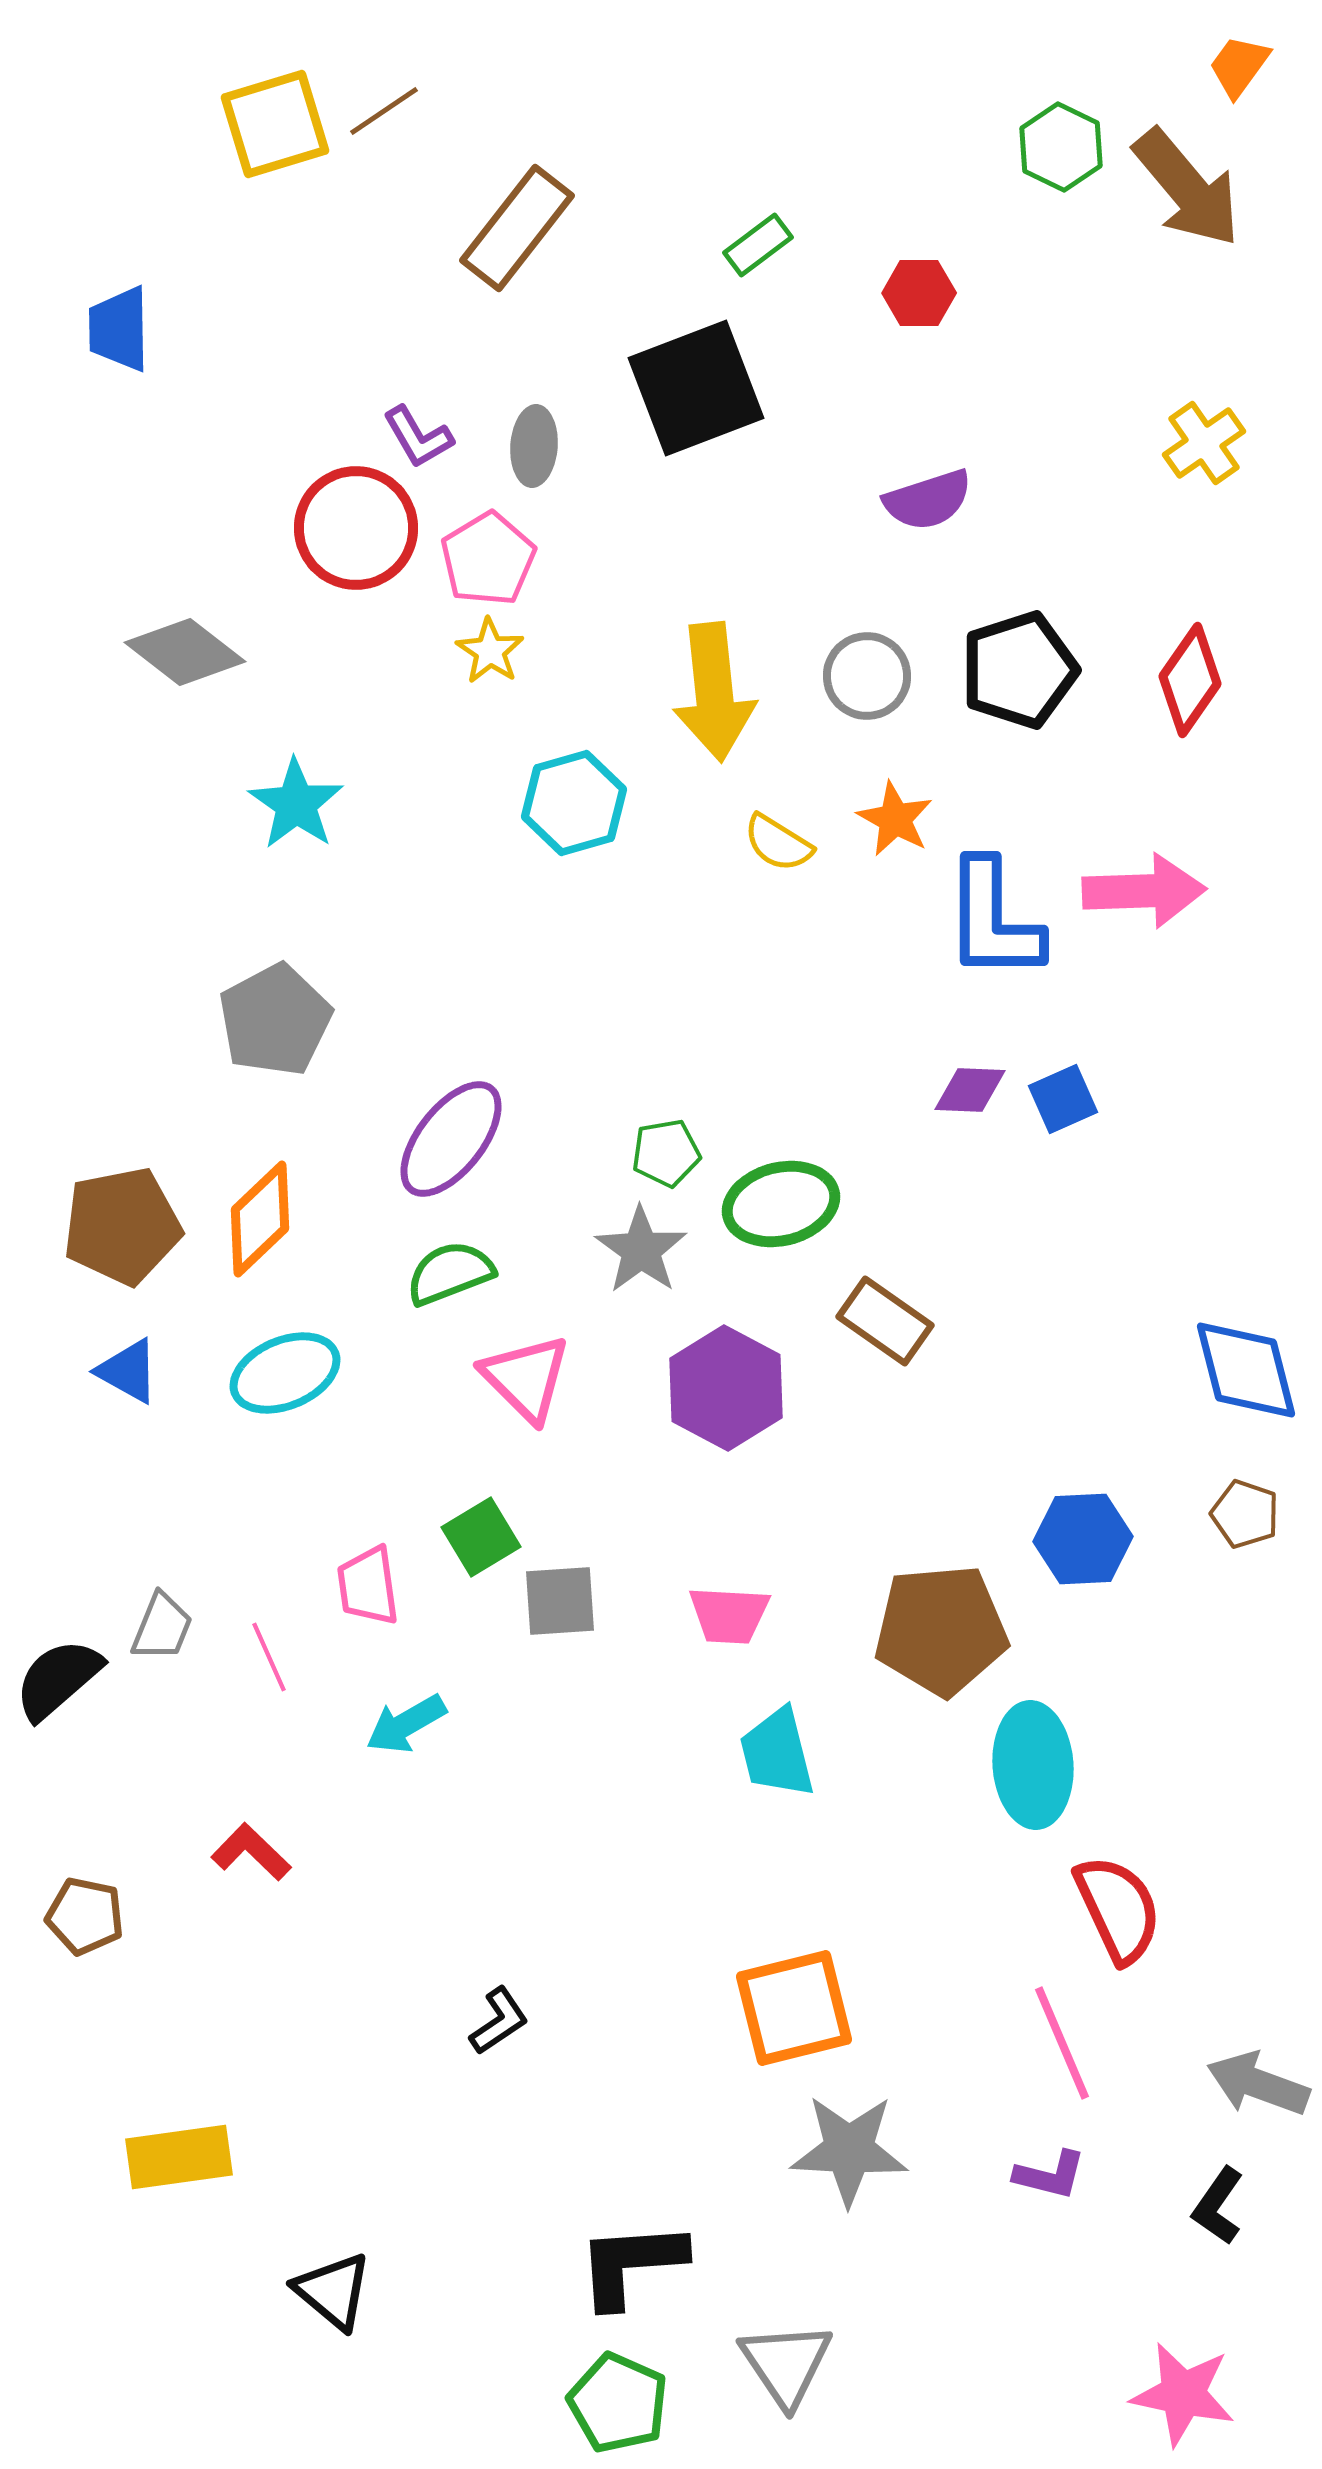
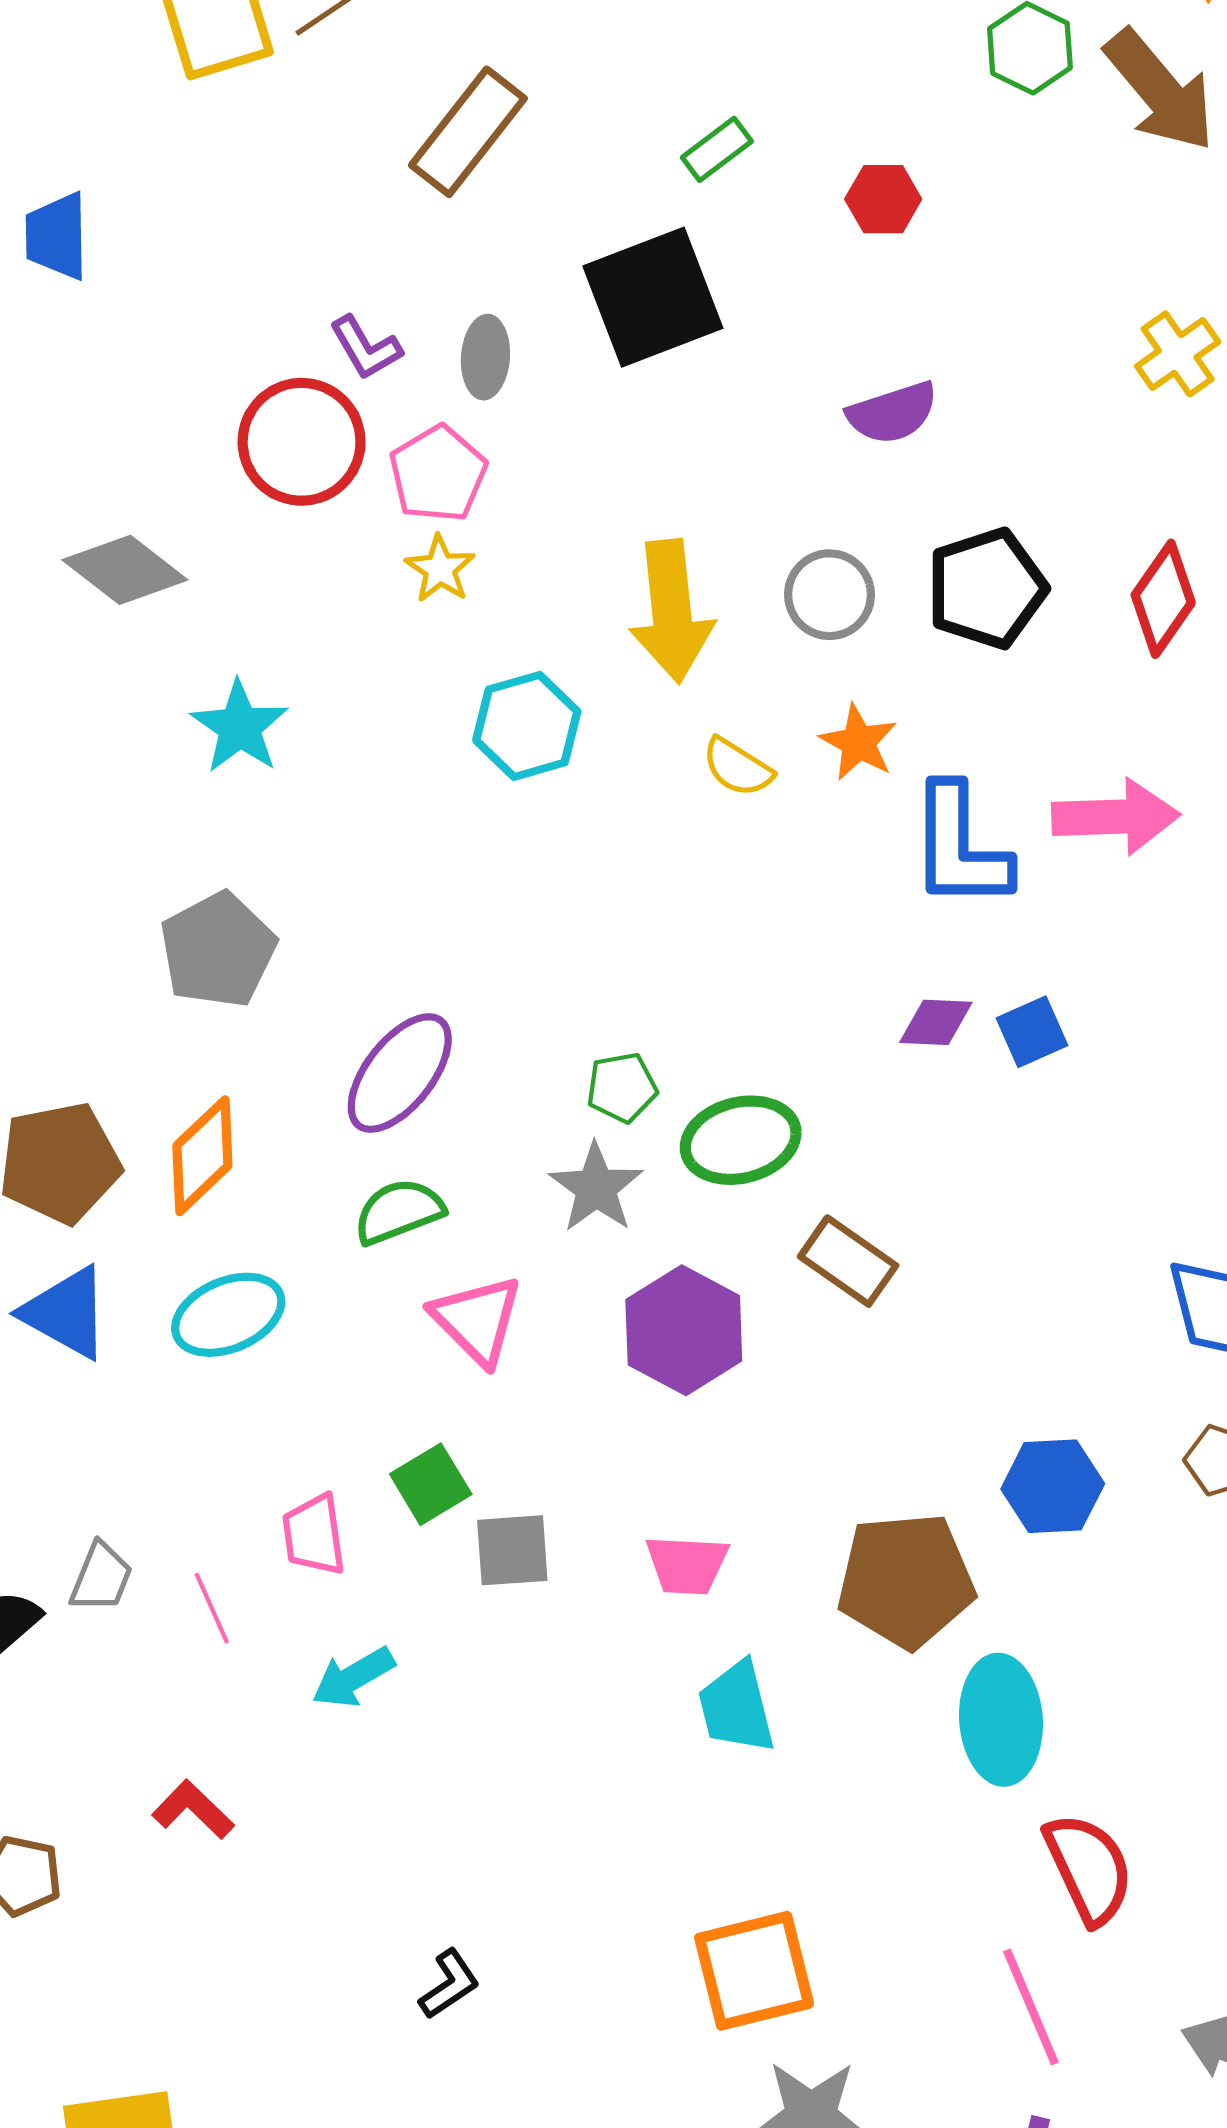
blue triangle: (128, 1371) -> (66, 1313), size x1.4

